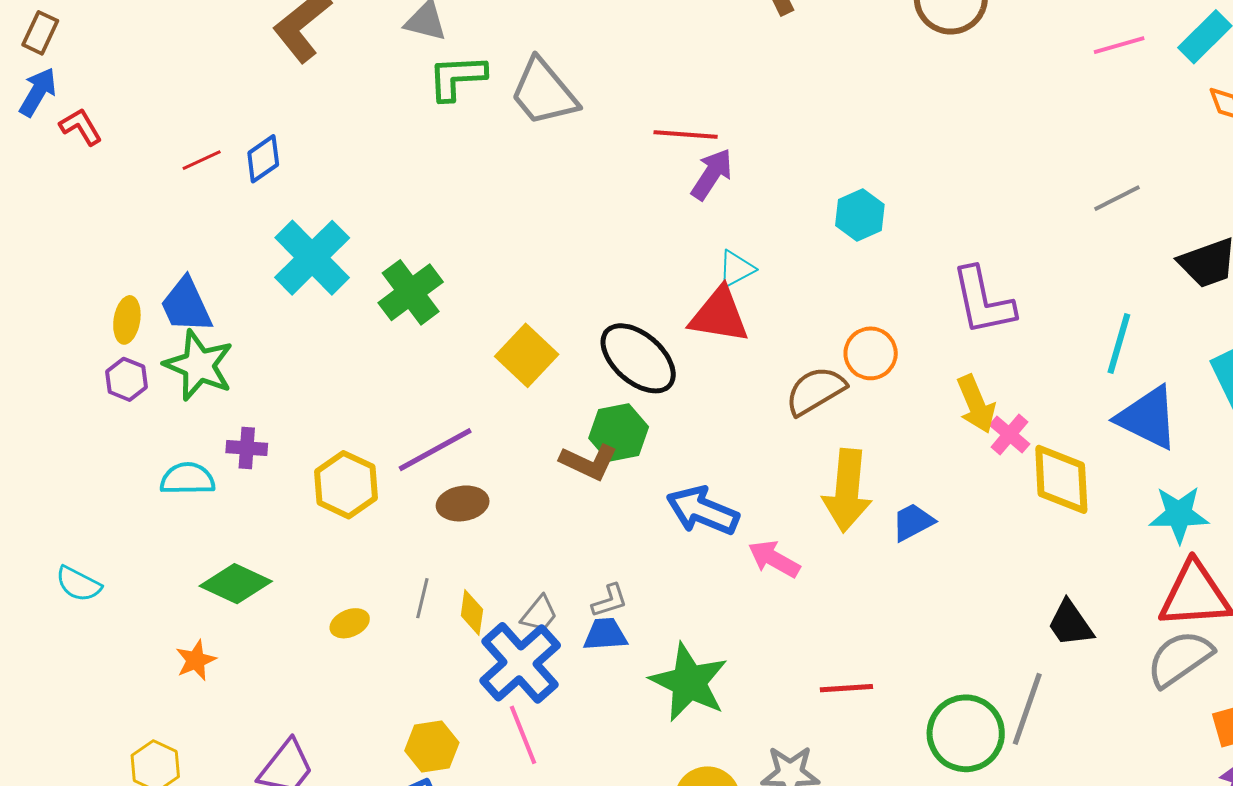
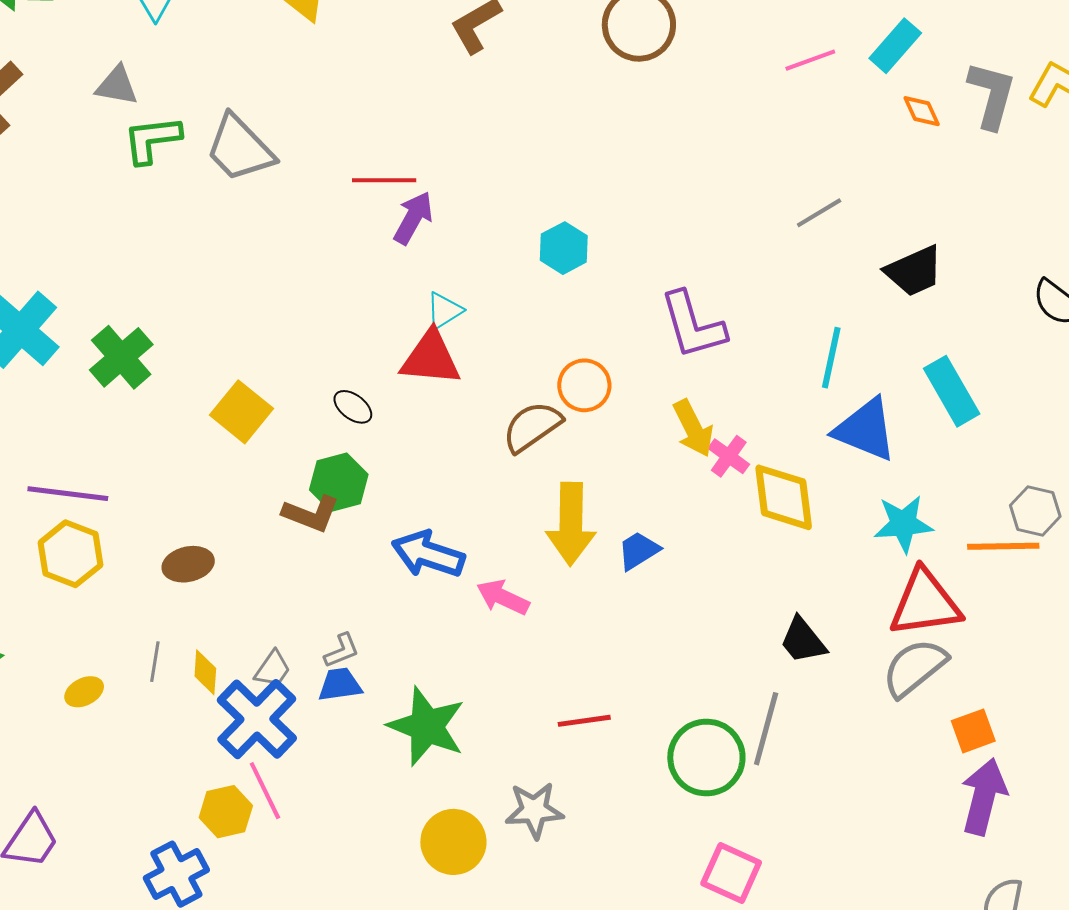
black ellipse: (638, 358) -> (353, 407), size x0.5
purple line: (435, 450) -> (68, 494), moved, turned 40
yellow hexagon: (432, 747) -> (226, 812), moved

